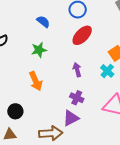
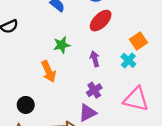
green star: (39, 50) -> (62, 45), moved
purple cross: (77, 98) -> (94, 90), turned 32

